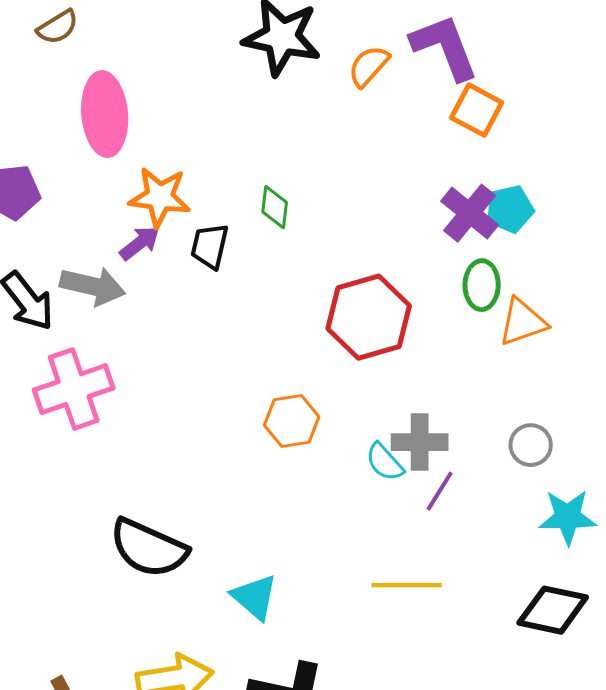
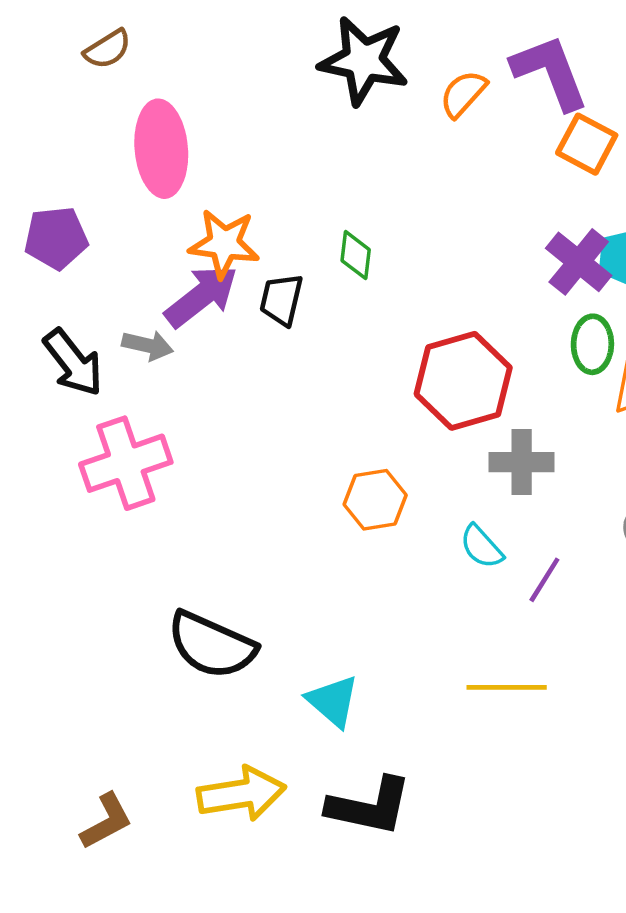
purple arrow: (140, 243) -> (201, 296), size x1.6
gray arrow: (93, 286) -> (148, 345), size x0.7
gray cross: (420, 442) -> (522, 462), moved

